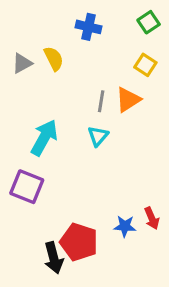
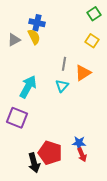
blue cross: (88, 27) -> (37, 23), moved
orange triangle: (128, 100) -> (83, 73), moved
red arrow: (152, 218) -> (82, 155), moved

